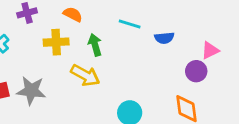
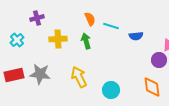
orange semicircle: (73, 14) -> (90, 19), moved, turned 40
yellow arrow: (85, 75) -> (79, 77), moved, turned -145

